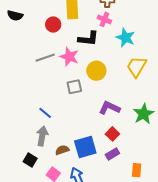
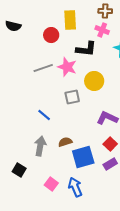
blue line: (45, 113) -> (44, 115), moved
brown semicircle: (62, 150) -> (65, 142), moved
black square: (30, 160) -> (19, 170), moved

